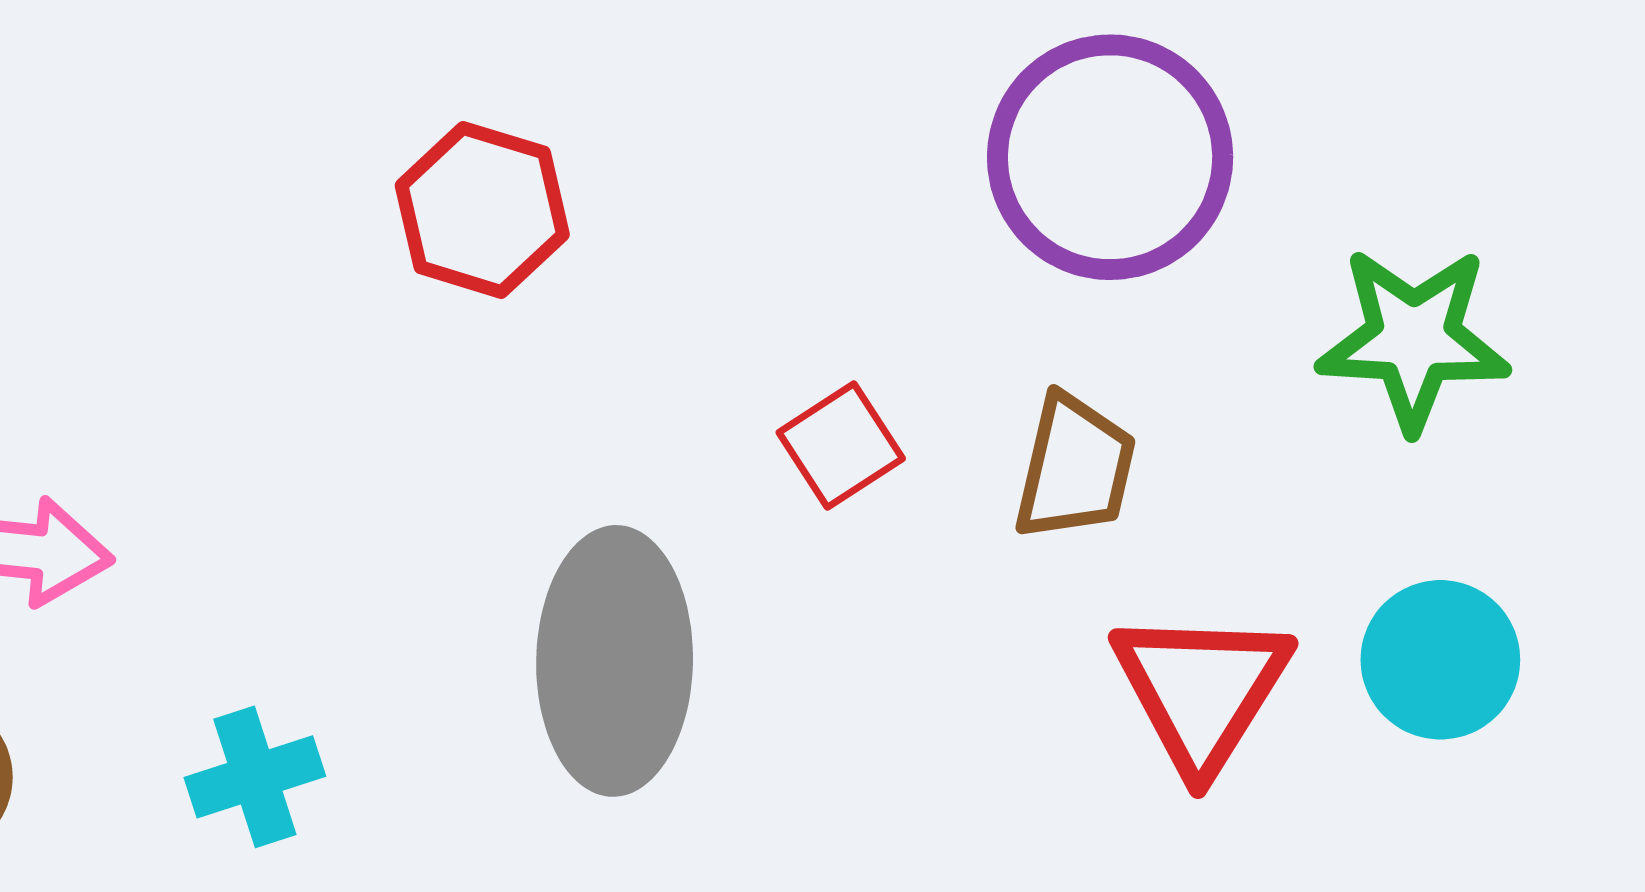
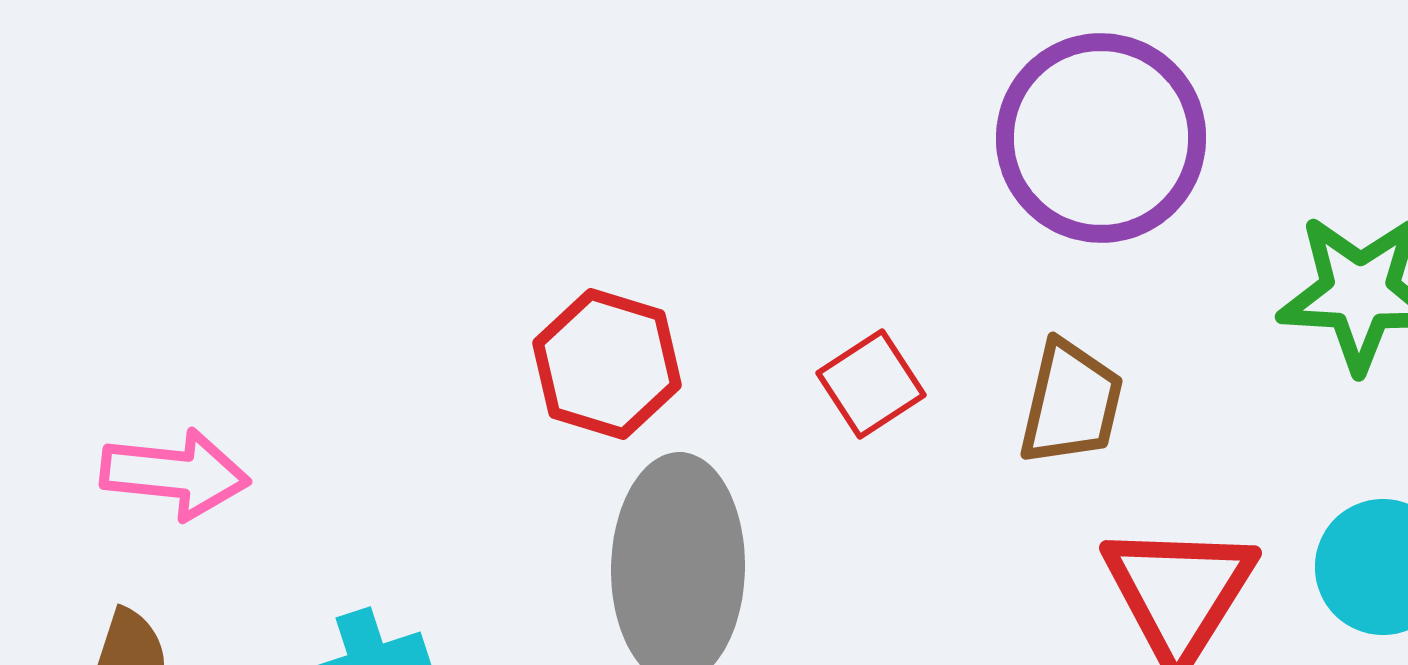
red hexagon: (482, 210) -> (607, 364), moved

